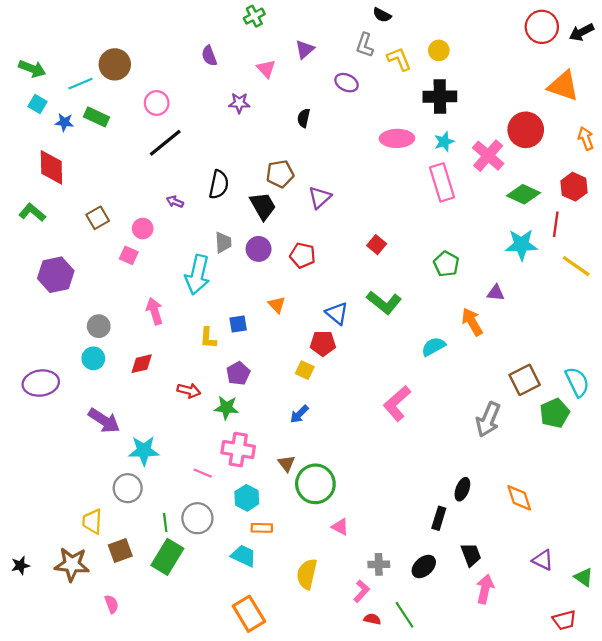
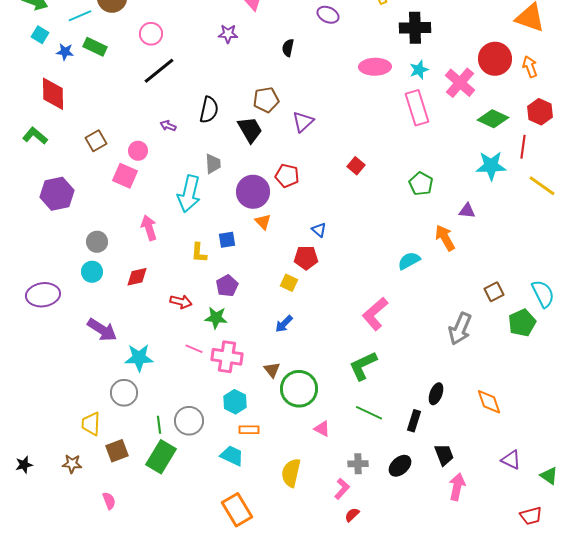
orange arrow: (586, 138) -> (530, 67), moved
purple circle: (259, 249) -> (253, 192), moved, size x1.4
pink square: (129, 255) -> (125, 176), size x1.4
green L-shape: (384, 303) -> (363, 366), moved, turned 116
blue triangle: (337, 313) -> (319, 230), size x0.7
brown square: (525, 380) -> (494, 292), size x0.7
pink line: (203, 473) -> (194, 349), moved
brown star: (72, 564) -> (72, 464), size x0.6
green line: (404, 615) -> (369, 413), moved, turned -32
red semicircle: (372, 619) -> (352, 515), turned -56

